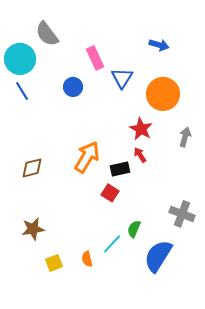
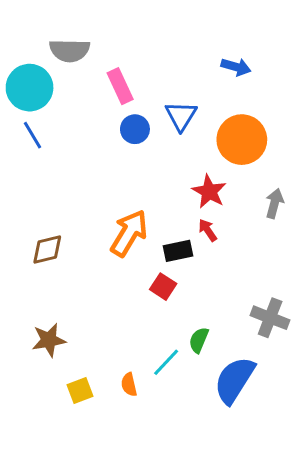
gray semicircle: (47, 34) -> (70, 50), turned -52
pink rectangle: (95, 58) -> (120, 86), moved
blue circle: (73, 87) -> (135, 129), moved

